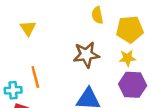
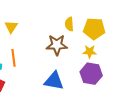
yellow semicircle: (97, 15) -> (69, 24), moved
yellow triangle: (28, 28) -> (11, 27), moved

